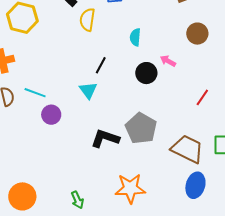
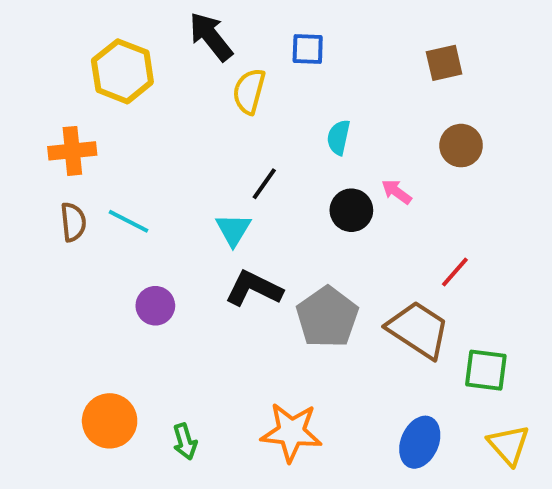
purple circle: (51, 115) -> (155, 306), moved
black L-shape: (105, 138) -> (254, 289), moved
brown trapezoid: (187, 149) -> (418, 330), moved
orange circle: (22, 196) -> (110, 421), moved

